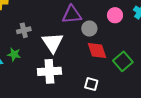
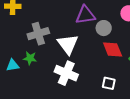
gray cross: (24, 30) -> (38, 34), size x1.5
white cross: (49, 71) -> (66, 73), turned 30

